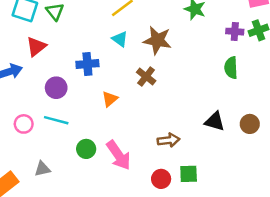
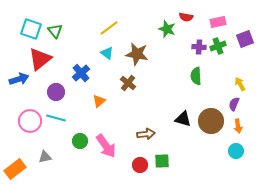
red triangle: (36, 47) -> (40, 59), size x1.4
blue cross: (87, 64) -> (81, 73), turned -36
pink circle: (24, 124) -> (30, 121), size x1.5
brown circle: (250, 124) -> (211, 121), size x1.6

